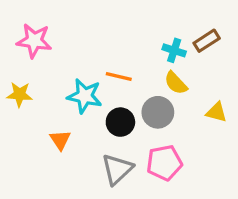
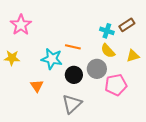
pink star: (34, 41) -> (21, 25), turned 30
yellow triangle: (216, 112) -> (133, 56), moved, turned -32
pink pentagon: (164, 163) -> (116, 85), moved

